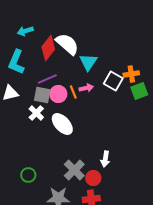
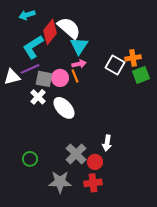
cyan L-shape: (16, 62) -> (33, 47), moved, turned 35
cyan triangle: (88, 62) -> (79, 46), moved
purple line: (47, 79) -> (30, 69), moved
pink arrow: (86, 88) -> (79, 64), moved

